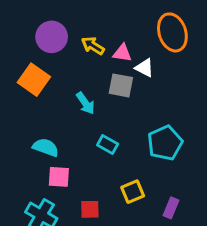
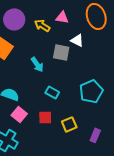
pink triangle: (122, 53) -> (62, 17), moved
pink square: (59, 177) -> (19, 114), turned 35
red square: (90, 209) -> (45, 117), moved

